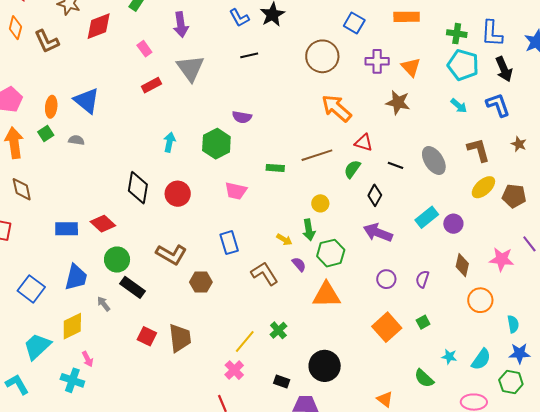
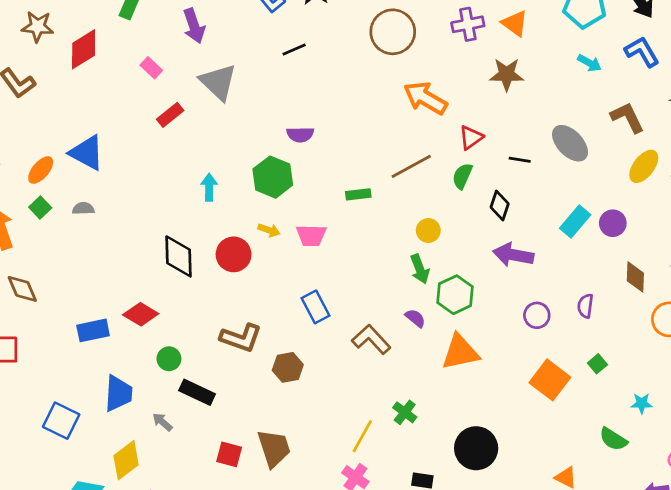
orange ellipse: (51, 107) -> (41, 170), turned 45
red triangle: (364, 143) -> (471, 137), turned -42
yellow arrow: (284, 240) -> (269, 230), moved
green circle: (117, 260) -> (169, 359), size x0.7

